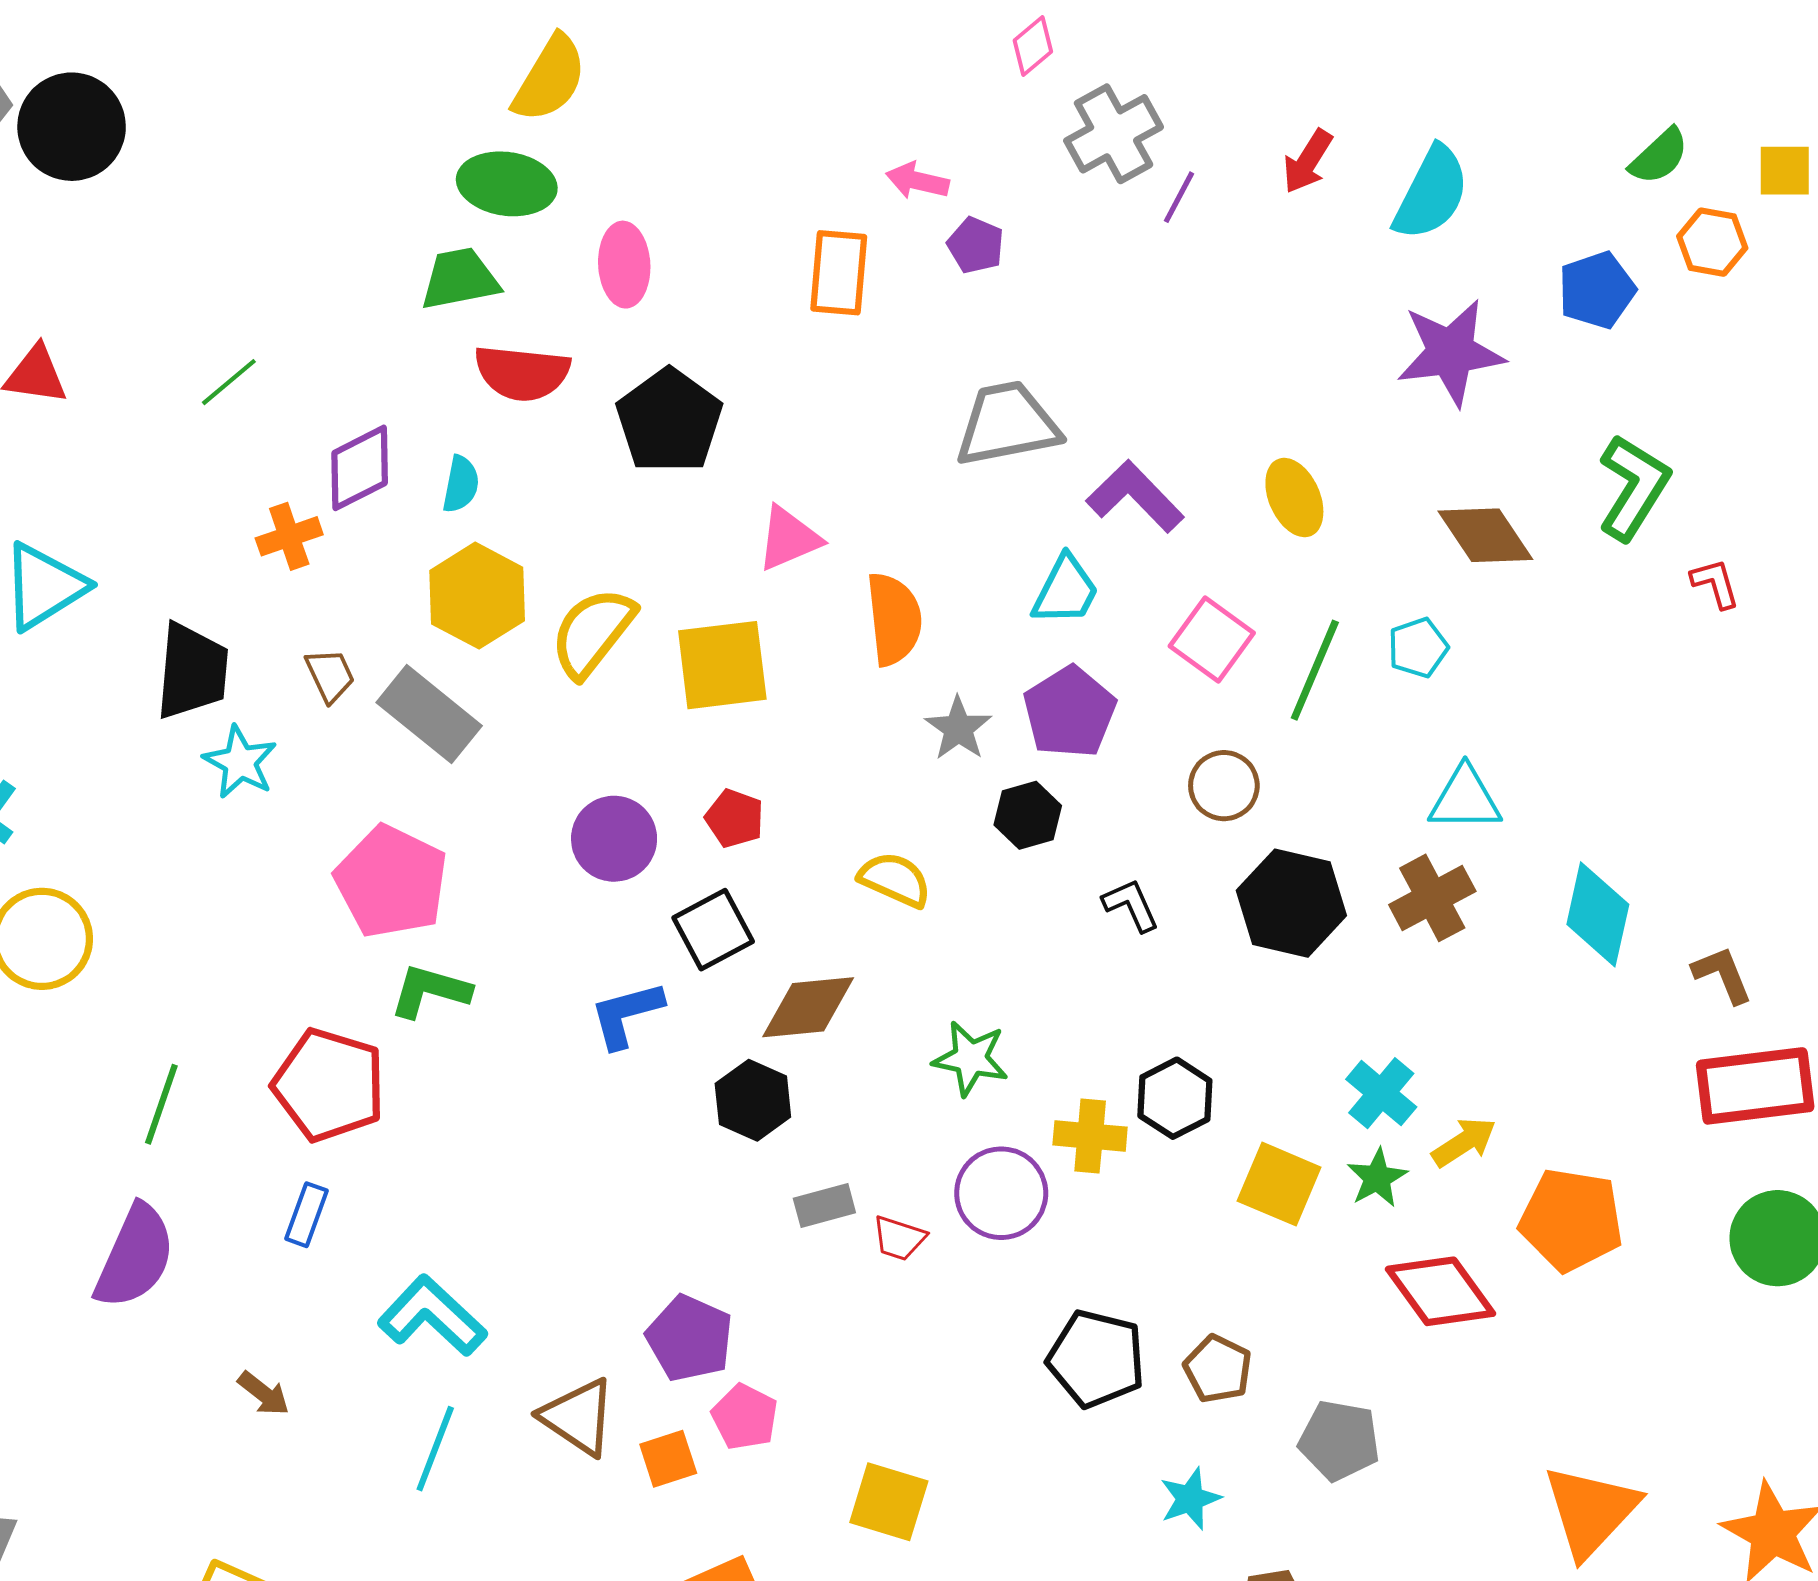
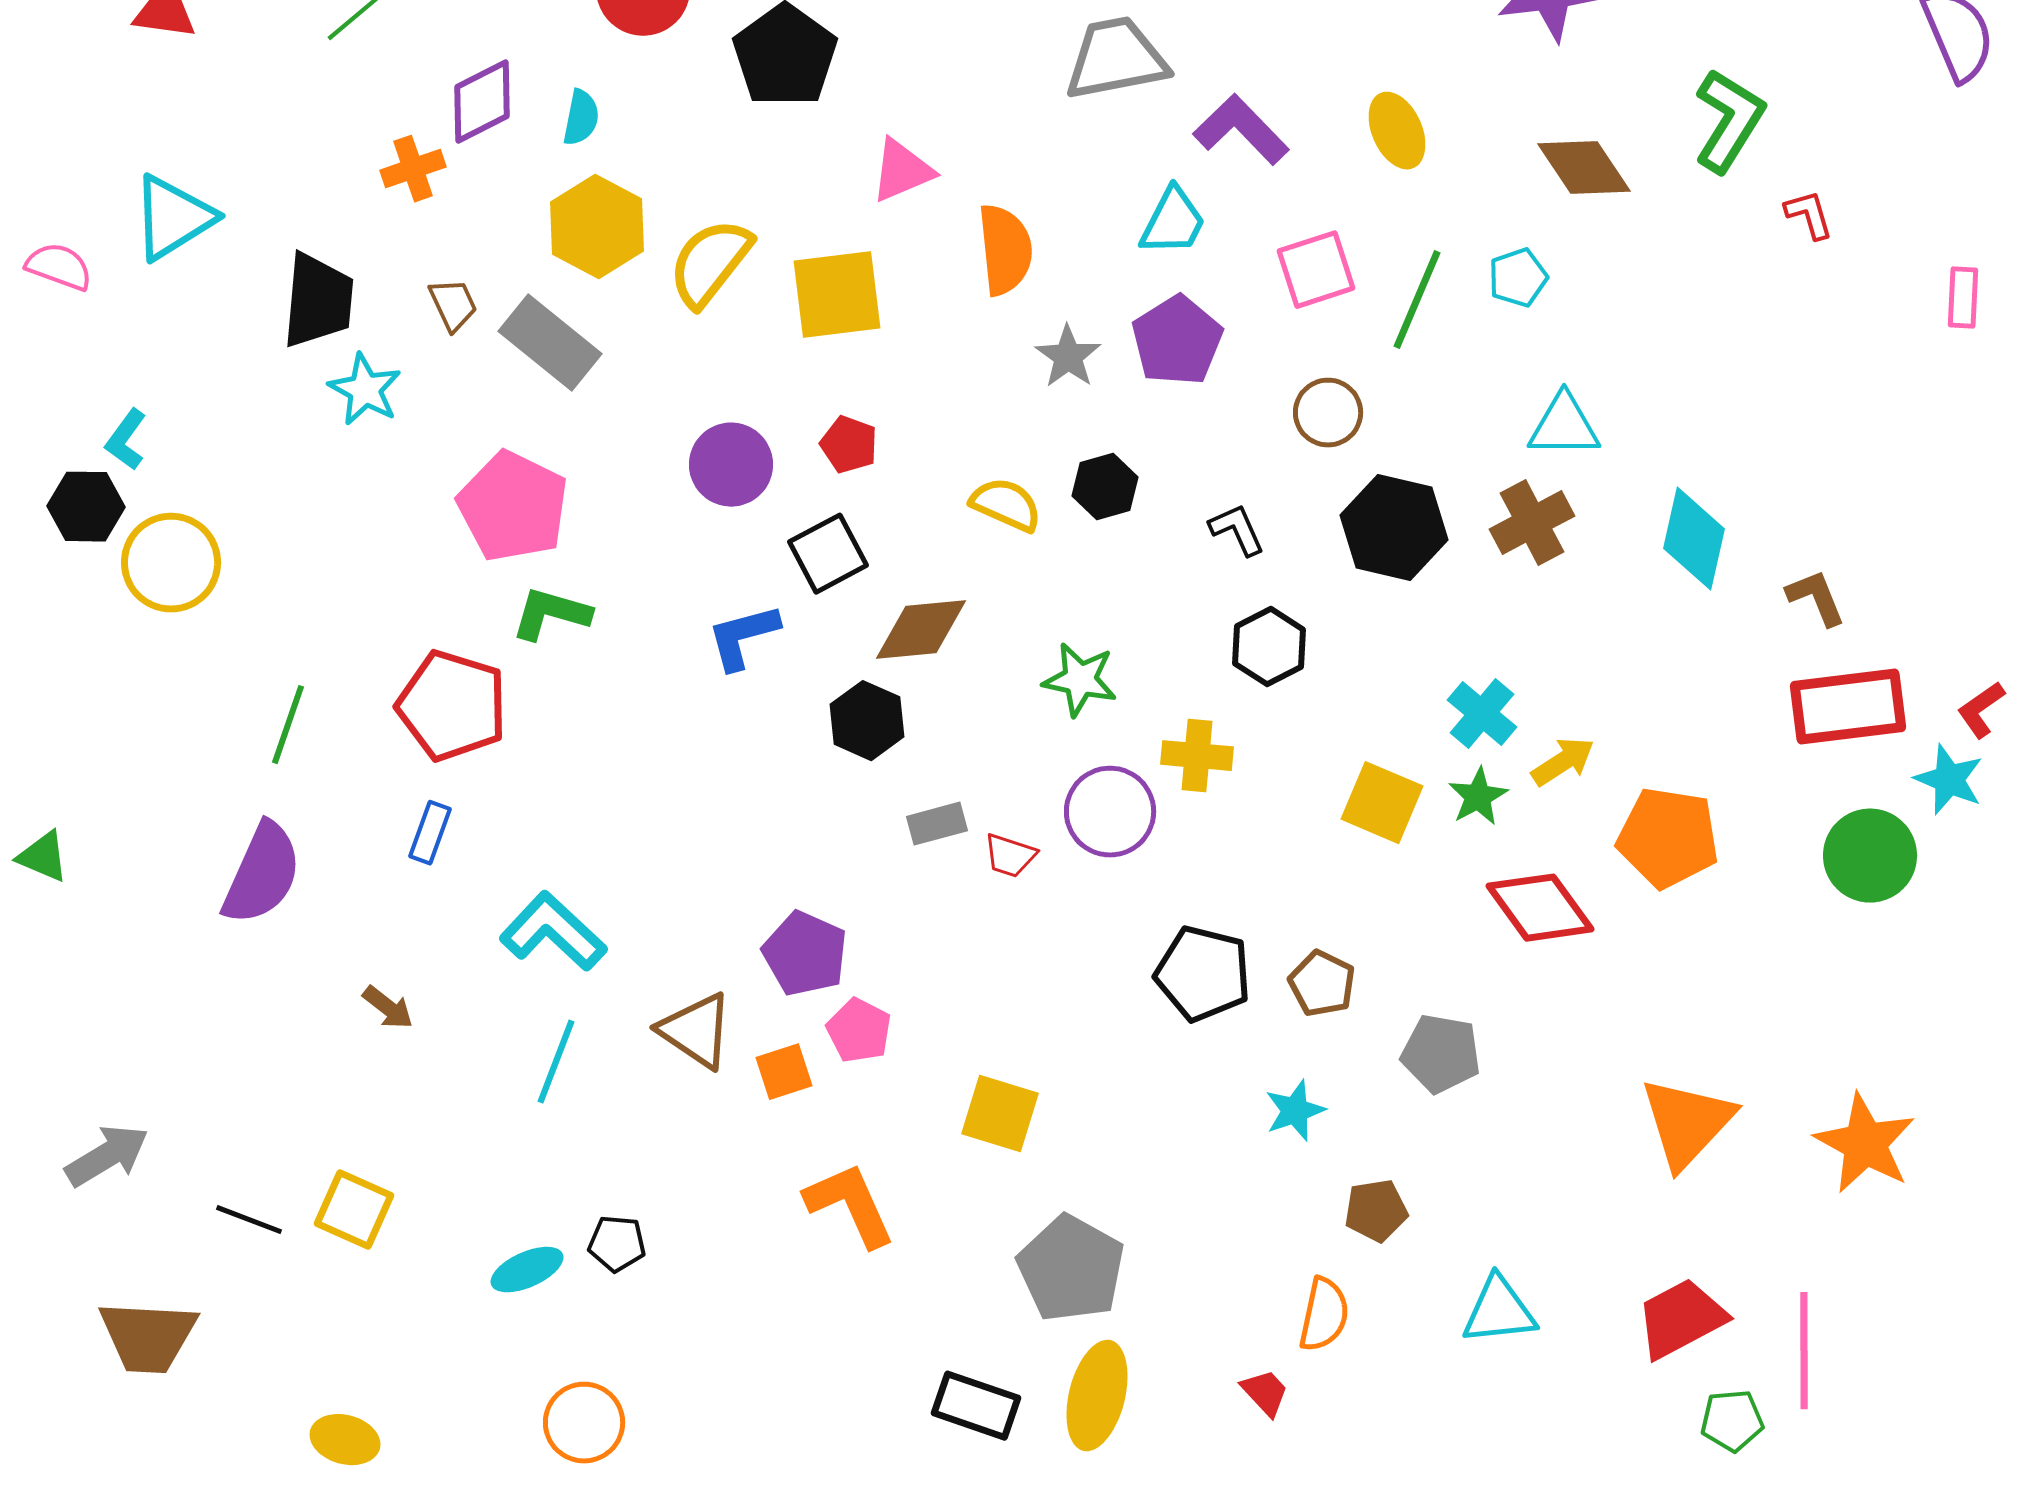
pink square: (1212, 640) -> (1316, 270), turned 36
black hexagon: (1028, 815) -> (1105, 487), moved
black hexagon: (1175, 1098) -> (1269, 647), moved

